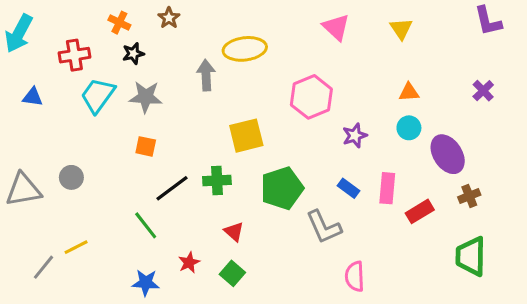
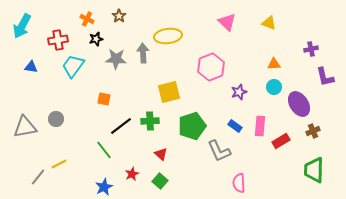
purple L-shape: (488, 21) -> (325, 77), moved
yellow triangle: (401, 29) -> (269, 23), turned -35
purple cross: (483, 91) -> (311, 49), moved, turned 32
gray star: (146, 97) -> (116, 59), moved
blue star: (146, 283) -> (104, 187), turned -30

